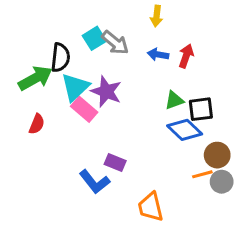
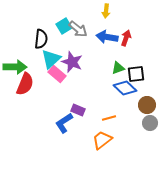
blue arrow: (158, 55) -> (107, 37), size x1.5
green arrow: (35, 78) -> (15, 67), moved, turned 30
red semicircle: (37, 124) -> (25, 84), size x1.6
orange line: (202, 174) -> (109, 118), moved
blue L-shape: (94, 182) -> (64, 123), turned 95
orange trapezoid: (151, 207) -> (102, 140), turned 65

